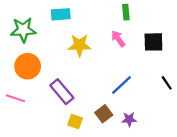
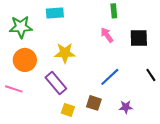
yellow star: (79, 45) -> (65, 53), moved
brown square: (104, 114) -> (94, 103), turned -35
purple star: (129, 119) -> (126, 107), moved

